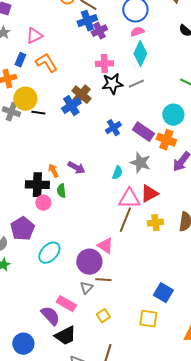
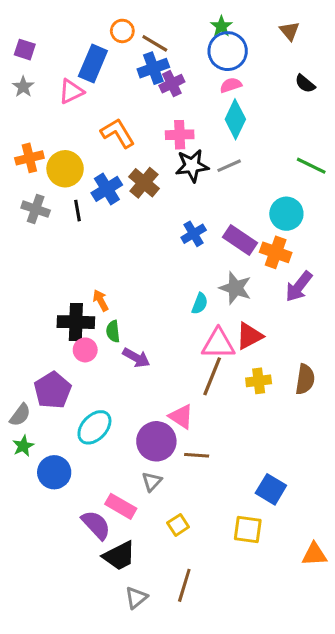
blue rectangle: (20, 60) -> (93, 63), moved, size x1.6
orange L-shape: (46, 63) -> (118, 133), moved
yellow circle: (25, 99) -> (65, 169), moved
blue cross: (71, 106) -> (107, 189), moved
black line: (38, 113) -> (77, 211), turned 72
purple arrow: (76, 168) -> (136, 358), moved
brown line: (103, 280) -> (197, 455), moved
blue circle: (23, 344) -> (54, 472), moved

